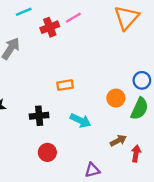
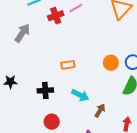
orange circle: (116, 98) -> (111, 63), moved
brown arrow: (118, 141) -> (100, 111), moved, turned -32

